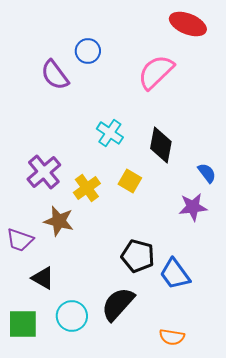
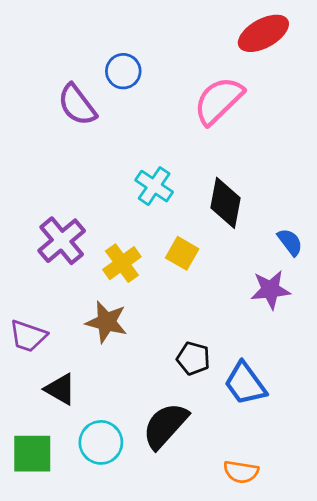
red ellipse: (188, 24) -> (263, 33), turned -51
brown star: (59, 221) -> (106, 322), moved
black pentagon: (138, 256) -> (193, 358), size x0.7

